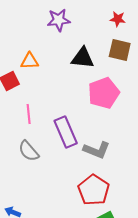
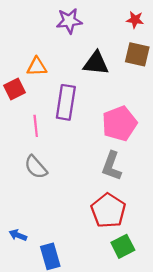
pink pentagon: (104, 93) -> (119, 124), moved
purple rectangle: (66, 132) -> (66, 102), moved, turned 32
gray L-shape: (97, 150) -> (112, 166), turned 88

